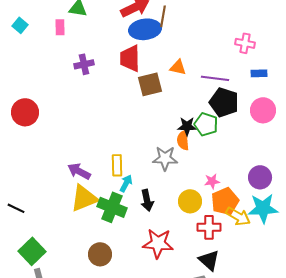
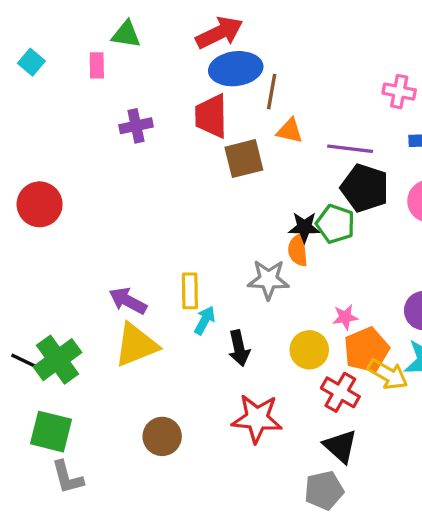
brown line: (163, 16) -> (272, 92), moved
green cross: (112, 207) -> (58, 360), moved, turned 32
red cross: (209, 227) -> (340, 392), turned 30
green square: (32, 251) -> (51, 432), turned -32

